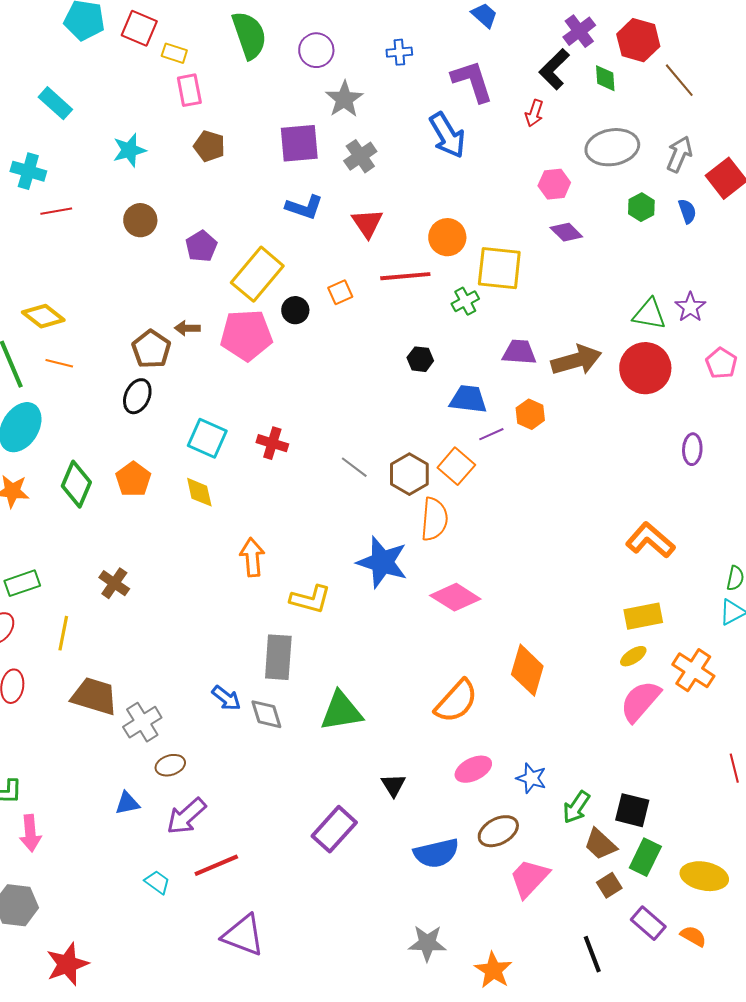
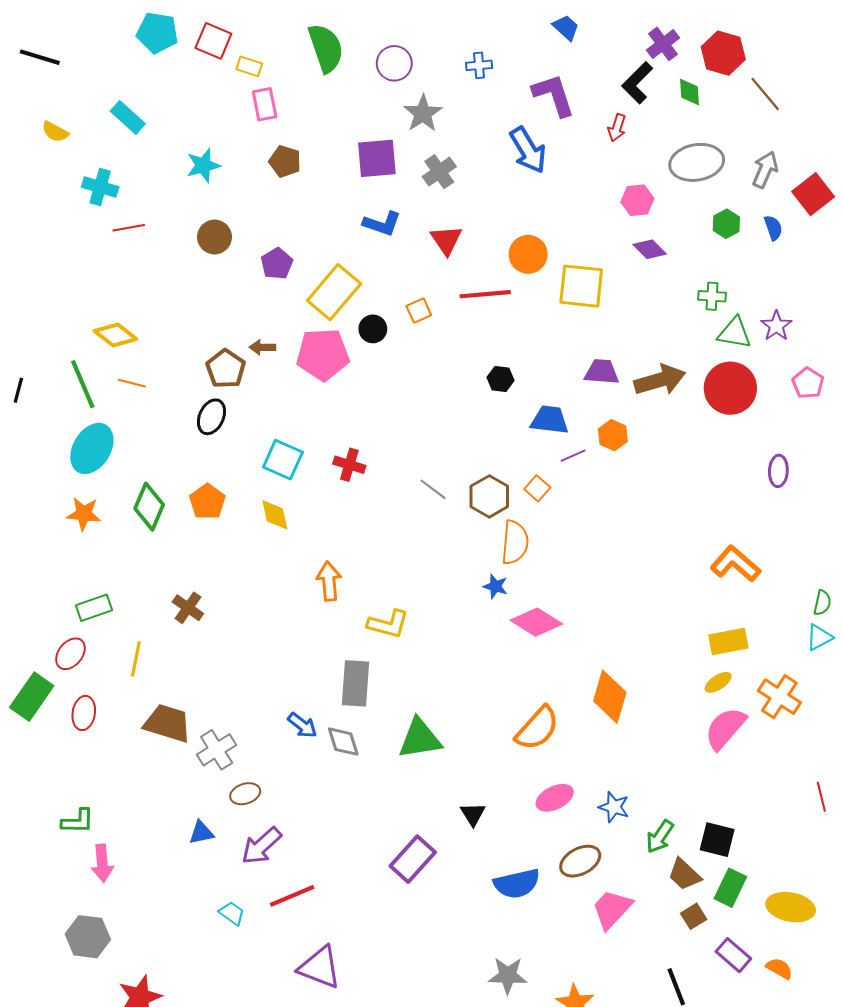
green cross: (465, 301) -> (712, 296), moved, turned 32
orange square: (456, 466) -> (537, 488), size x0.7
blue star: (382, 562) -> (495, 586), moved, size x0.5

